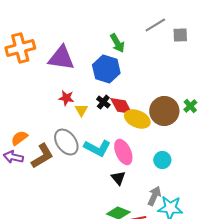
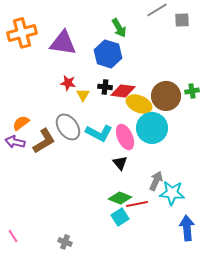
black cross: (103, 102) -> (105, 87), turned -32
red diamond: (121, 106) -> (123, 91), turned -55
green cross: (190, 106) -> (192, 91), turned 32
cyan circle: (162, 160) -> (152, 128), moved, size x1.8

